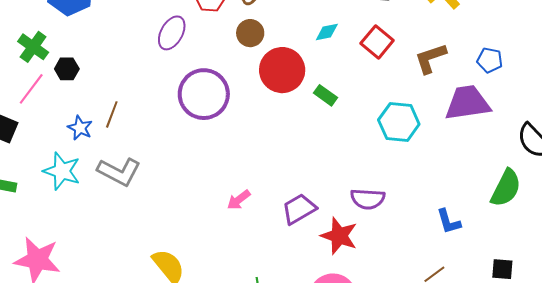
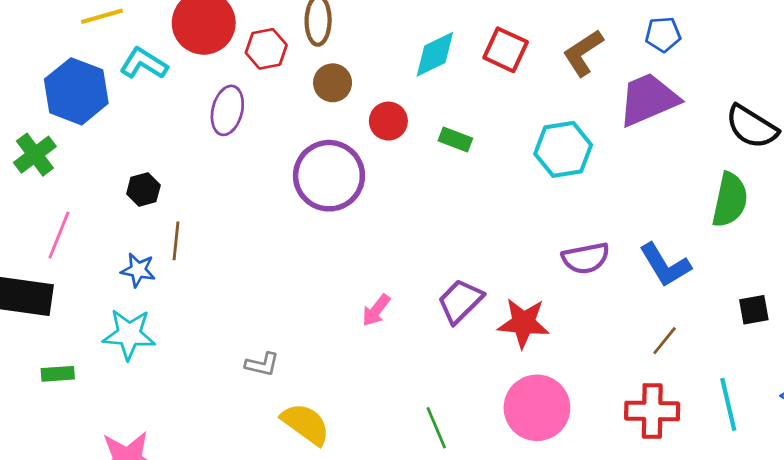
cyan diamond: (327, 32) -> (435, 54), size x1.5
green cross: (33, 47) -> (35, 155), moved, turned 32
black hexagon: (67, 69) -> (143, 190), moved
red circle: (282, 70) -> (388, 121), size x0.6
purple circle: (204, 94) -> (329, 176), moved
gray L-shape: (119, 172) -> (262, 364), moved, size x0.6
purple semicircle: (368, 199) -> (586, 258), moved
blue L-shape: (449, 222) -> (665, 265), size x1.4

